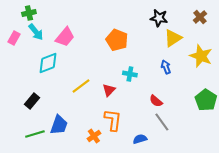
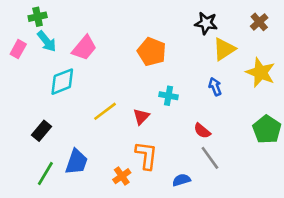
green line: (35, 134) -> (45, 174), turned -42

